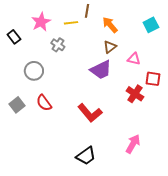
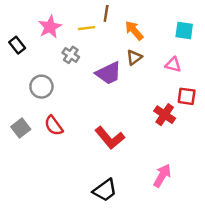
cyan square: (151, 25) -> (184, 30), turned 35
pink triangle: (134, 59) -> (173, 65), moved
purple trapezoid: (101, 70) -> (109, 73), moved

